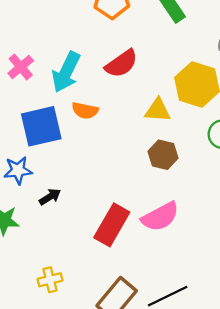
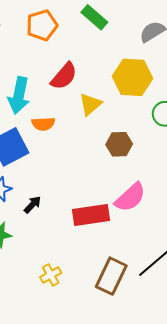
yellow triangle: (158, 110) -> (90, 104), moved, turned -30
red rectangle: (112, 225) -> (91, 215), turned 66

